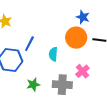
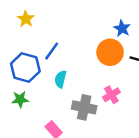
cyan semicircle: (53, 54) -> (60, 79), moved
green star: (33, 85) -> (20, 99), moved

